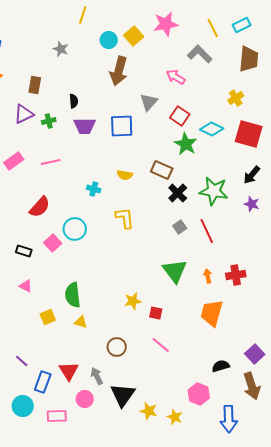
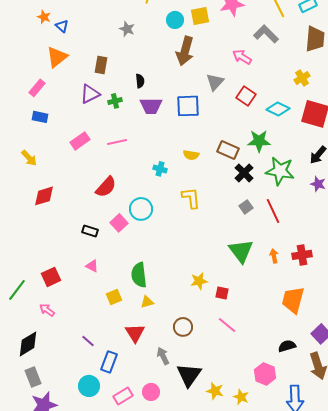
yellow square: (134, 36) -> (200, 16), turned 30
green star: (186, 144) -> (259, 141), moved, turned -30
orange trapezoid: (212, 313) -> (293, 300), moved
yellow triangle: (81, 322) -> (147, 302), turned -32
red triangle: (69, 371) -> (135, 333), moved
pink circle: (85, 399) -> (151, 392), moved
pink rectangle: (57, 416) -> (123, 396), turned -30

